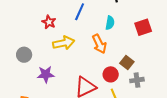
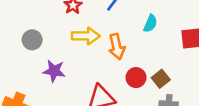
orange arrow: (99, 44) -> (117, 47), moved
red circle: (111, 74) -> (136, 78), moved

